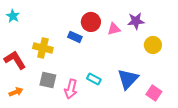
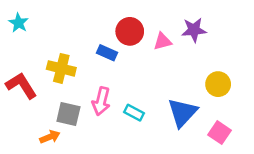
yellow circle: (153, 45) -> (218, 84), moved
pink arrow: (71, 89) -> (101, 101), moved
orange arrow: (16, 92) -> (50, 137), moved

